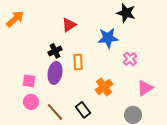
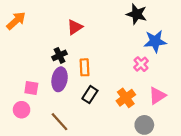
blue star: (108, 38) -> (155, 41), moved
orange cross: (104, 87) -> (126, 98), moved
pink circle: (31, 102) -> (22, 110), moved
black rectangle: (83, 110) -> (90, 95), moved, turned 70

